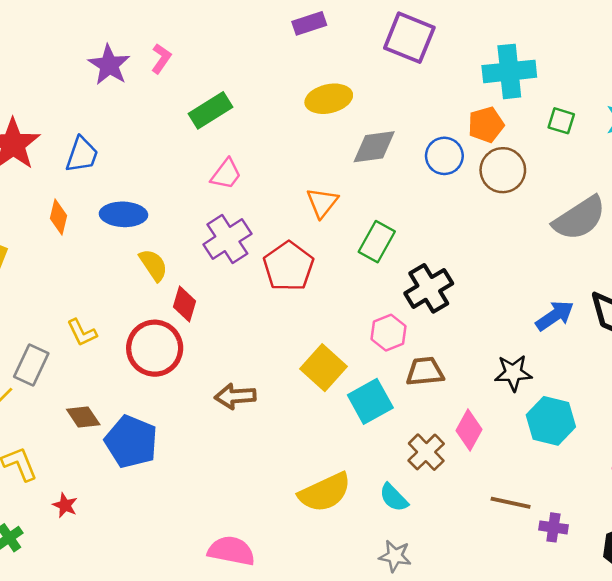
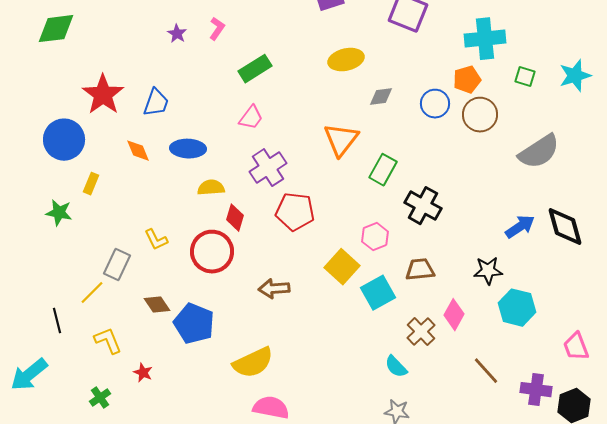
purple star: (109, 65) -> (177, 34), size x0.6
gray diamond: (374, 147) -> (381, 97), size x0.7
pink trapezoid: (226, 174) -> (251, 118), moved
orange triangle: (322, 203) -> (341, 140), size x1.4
orange diamond: (59, 217) -> (138, 151), turned -36
yellow semicircle: (153, 265) -> (211, 188), turned -60
red pentagon: (288, 266) -> (295, 212), moved, turned -30
black cross: (429, 288) -> (423, 206), turned -30
pink hexagon: (388, 333) -> (375, 237), moved
yellow semicircle: (325, 492) -> (253, 363), moved
brown line: (511, 503) -> (486, 371), turned 36
purple cross: (553, 527) -> (536, 390), moved, size x1.4

